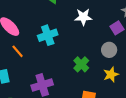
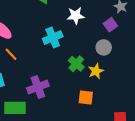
cyan cross: (48, 35) -> (53, 38), moved
yellow star: (111, 75) -> (96, 71), moved

